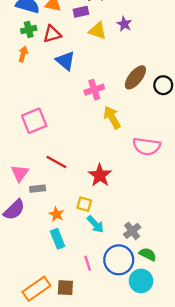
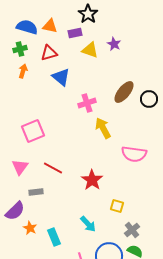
green cross: (29, 30) -> (20, 49), moved
pink triangle: (20, 173) -> (20, 167), moved
yellow square: (84, 204) -> (117, 206), moved
orange star: (56, 214) -> (30, 228), moved
gray cross: (132, 231) -> (132, 230), moved

